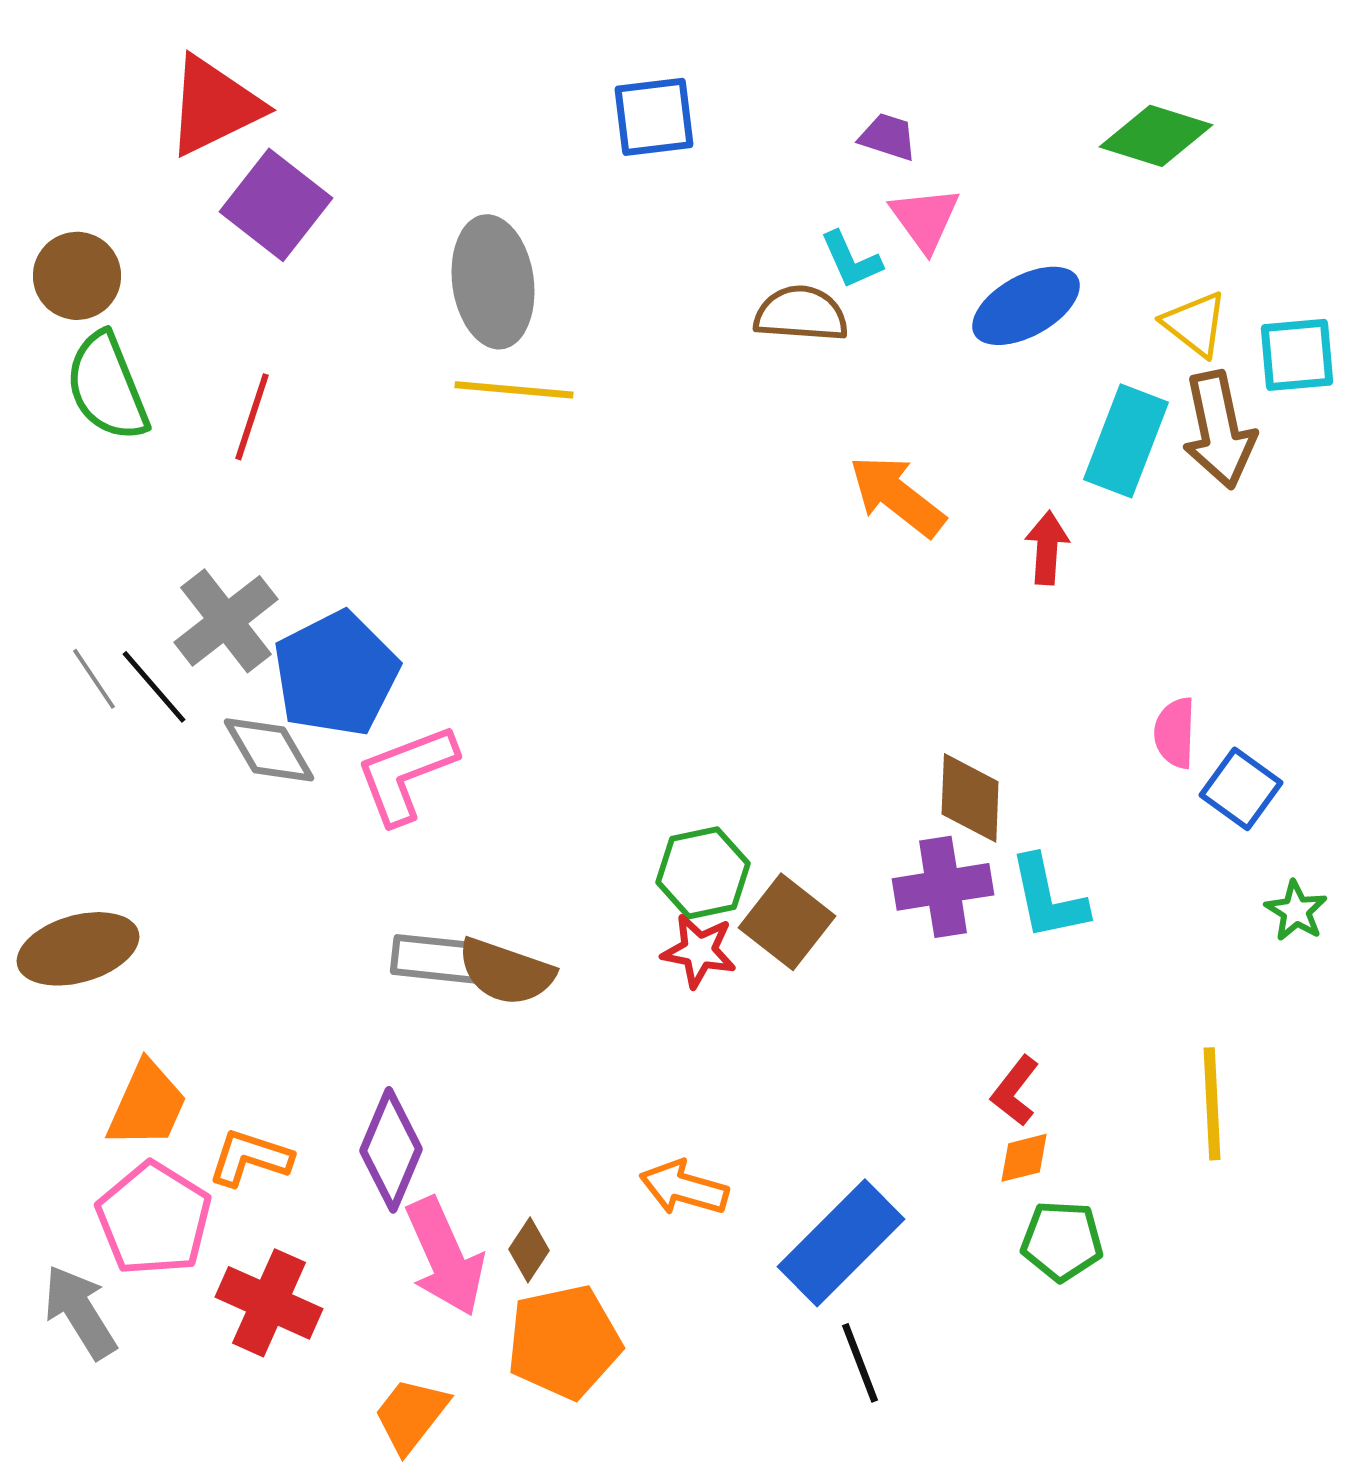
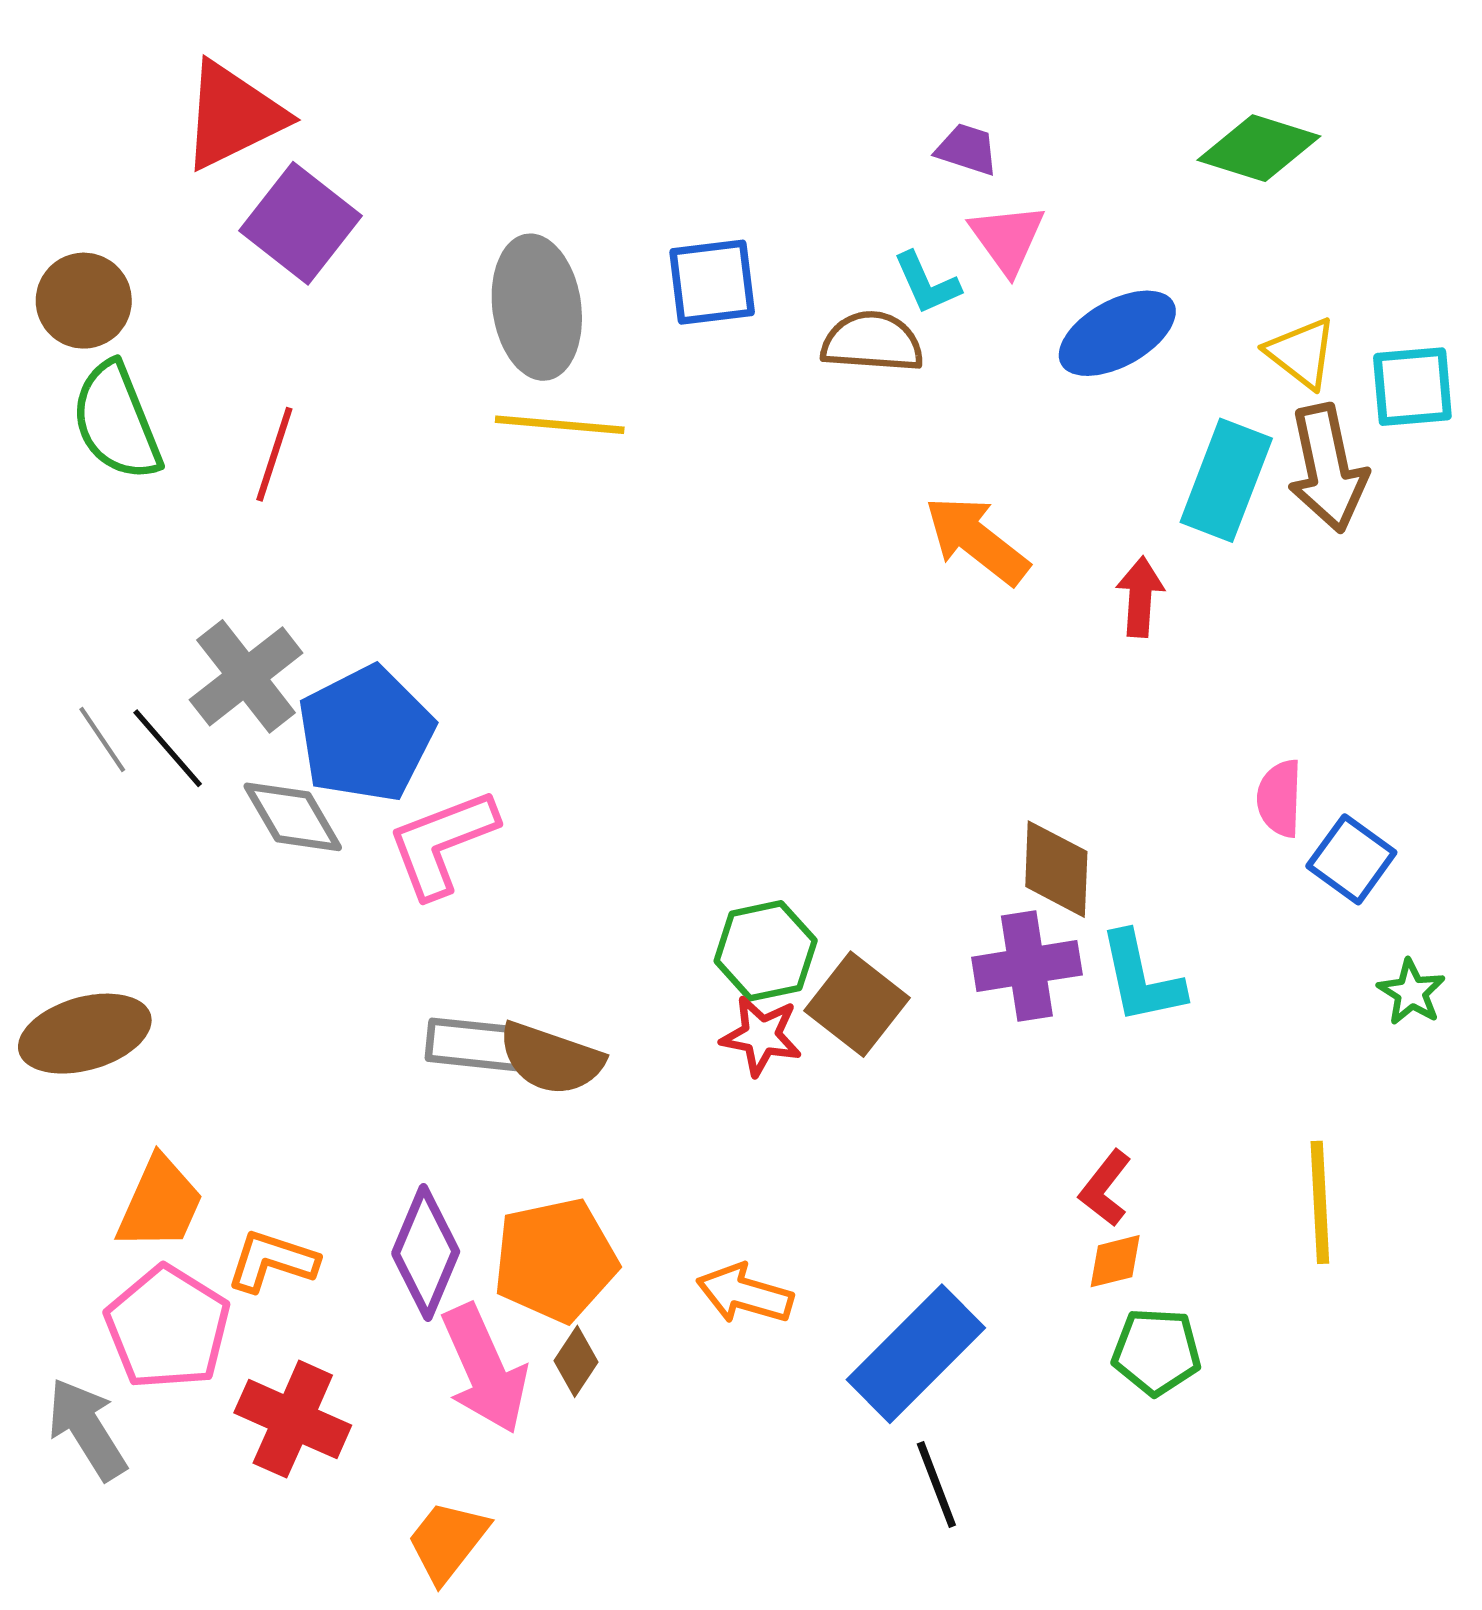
blue square: (654, 117) -> (712, 282), moved
orange pentagon: (564, 1342) -> (555, 1260), moved

